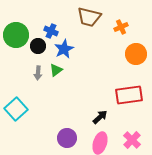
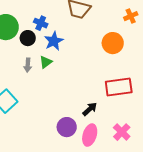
orange cross: (121, 27) -> (131, 16), moved
orange circle: (136, 54) -> (113, 43), moved
purple circle: (67, 138) -> (67, 127), moved

